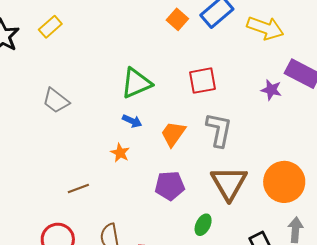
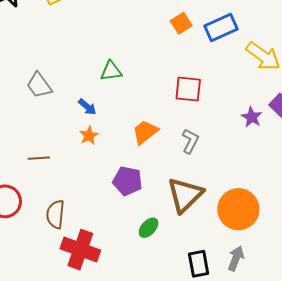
green triangle: (136, 83) -> (111, 71), moved, size x0.7
gray trapezoid: (56, 101) -> (39, 85), moved
blue arrow: (132, 121) -> (87, 107), moved
gray L-shape: (219, 130) -> (190, 141), size x0.7

